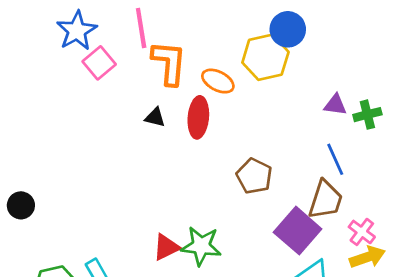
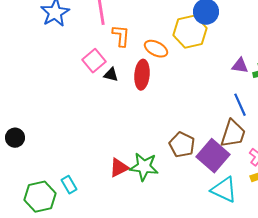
pink square: (99, 63) -> (94, 61), moved
orange L-shape: (169, 63) -> (121, 36), size x0.7
brown pentagon: (254, 176) -> (182, 145), moved

